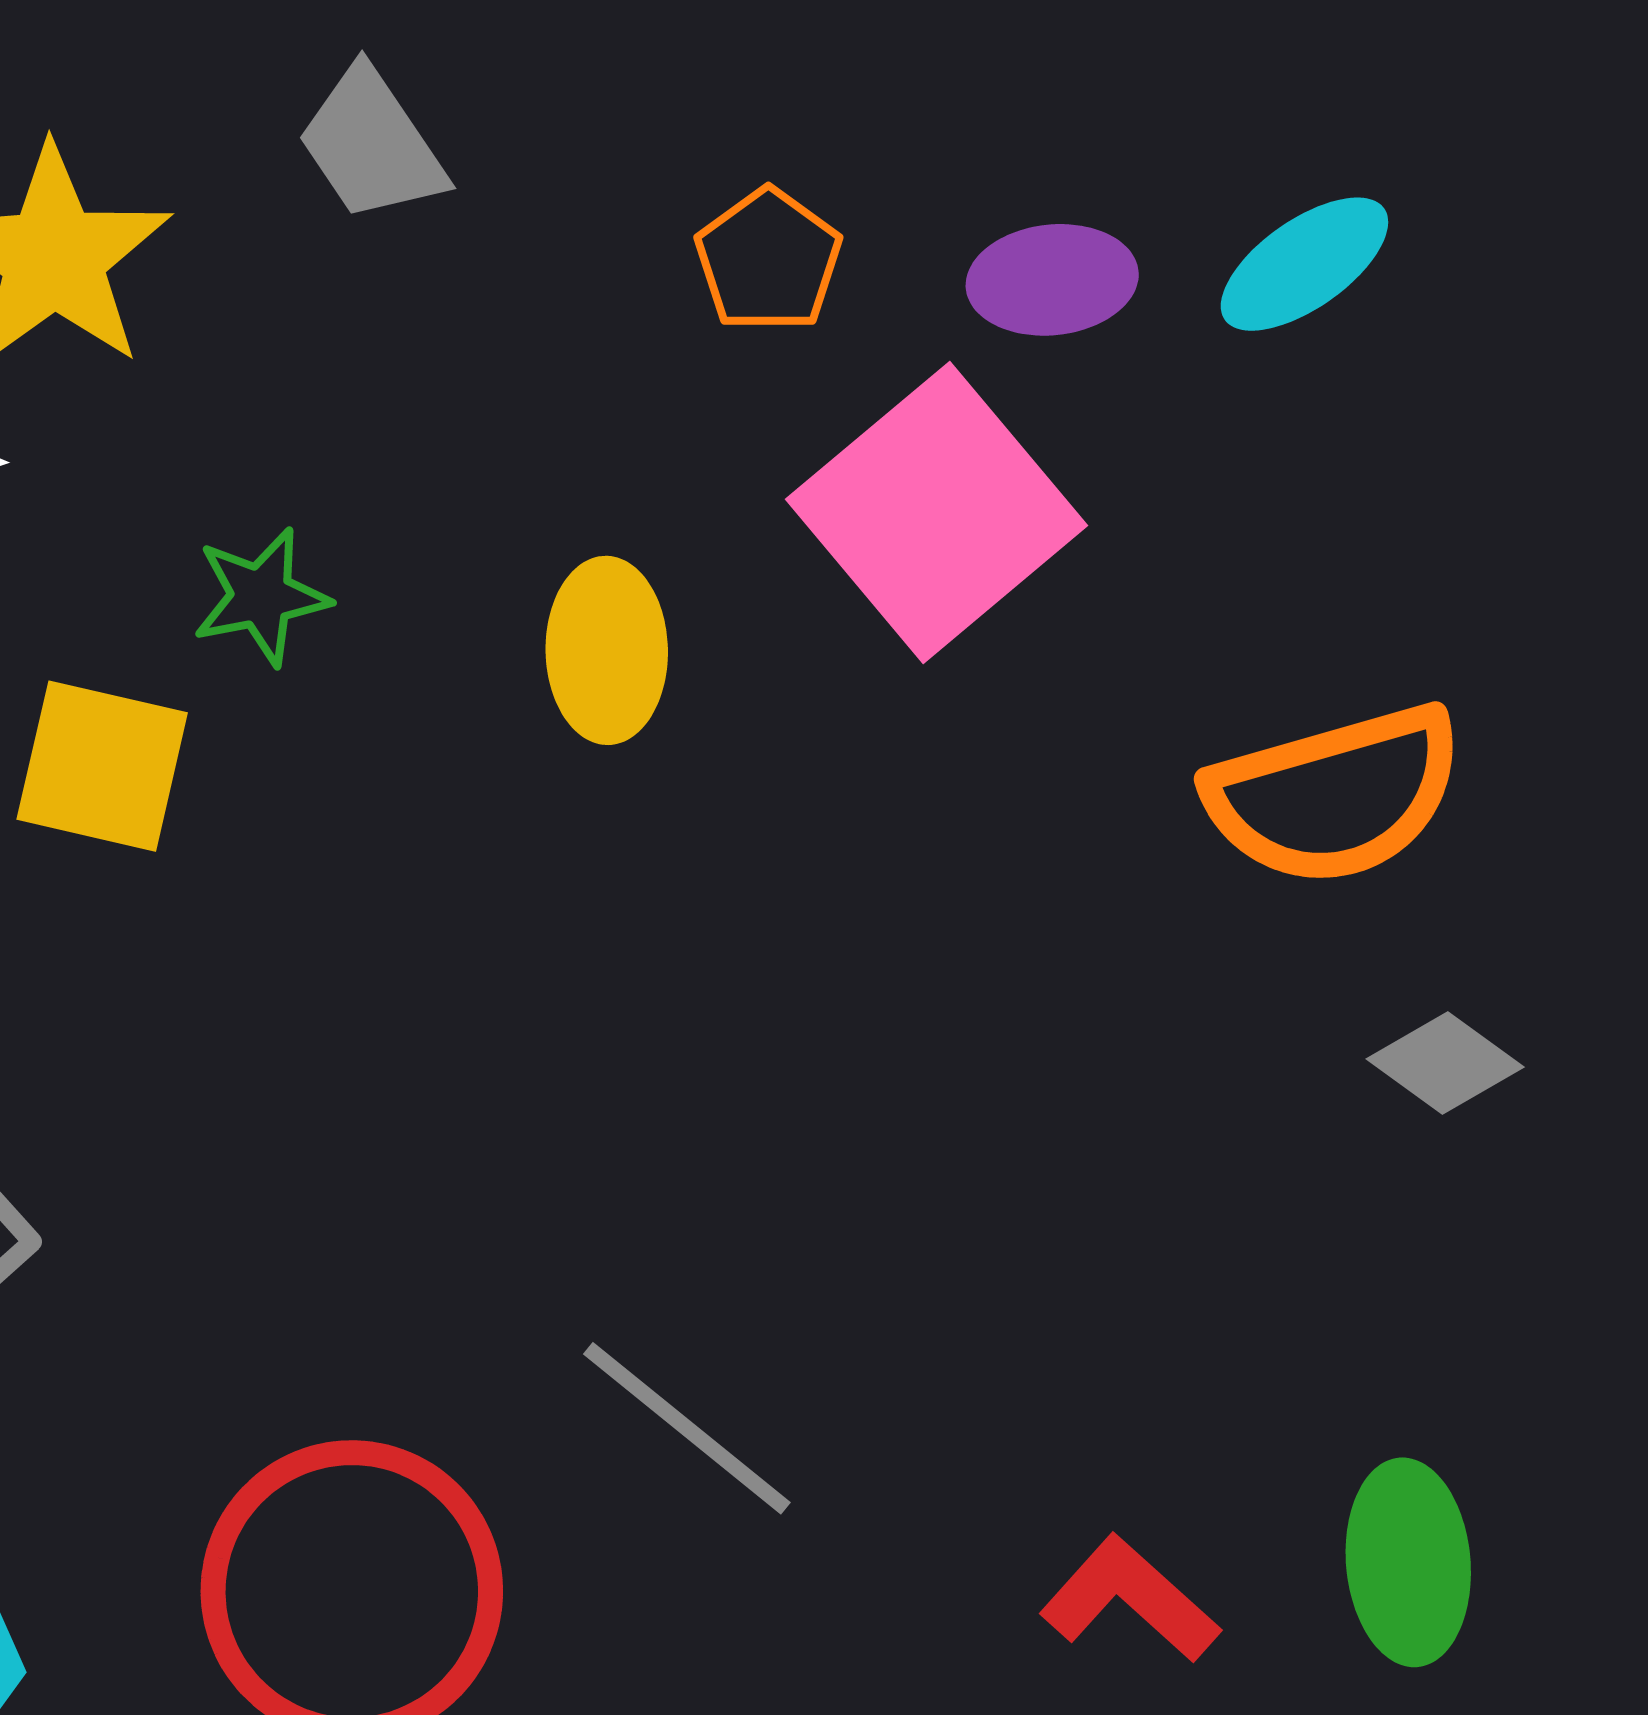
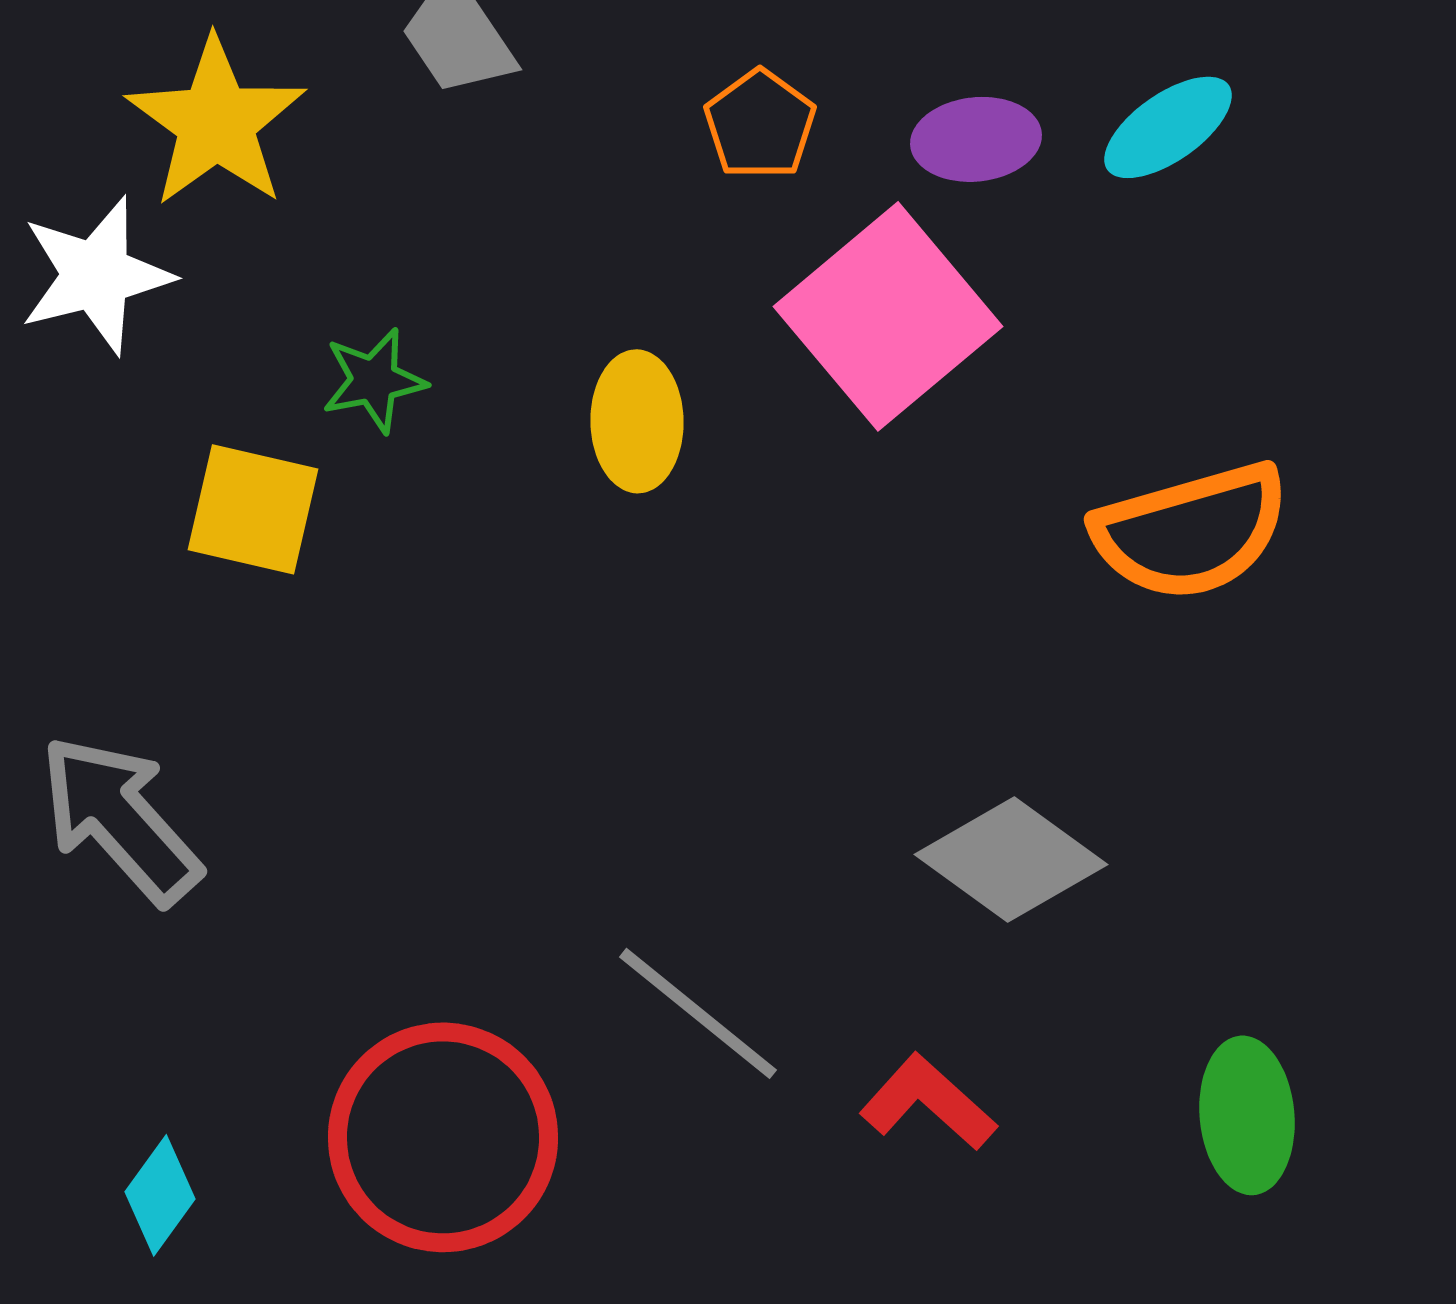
gray diamond: (1445, 1063) -> (1011, 859), moved, size x1.6
red L-shape: (1130, 1599) -> (928, 1102), moved

